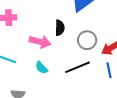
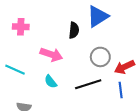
black semicircle: (60, 28) -> (74, 30), moved

